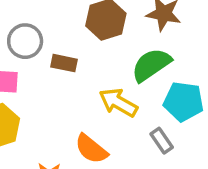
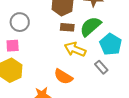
brown rectangle: (64, 63) -> (67, 27), moved
cyan pentagon: (184, 102) -> (111, 44), turned 30

